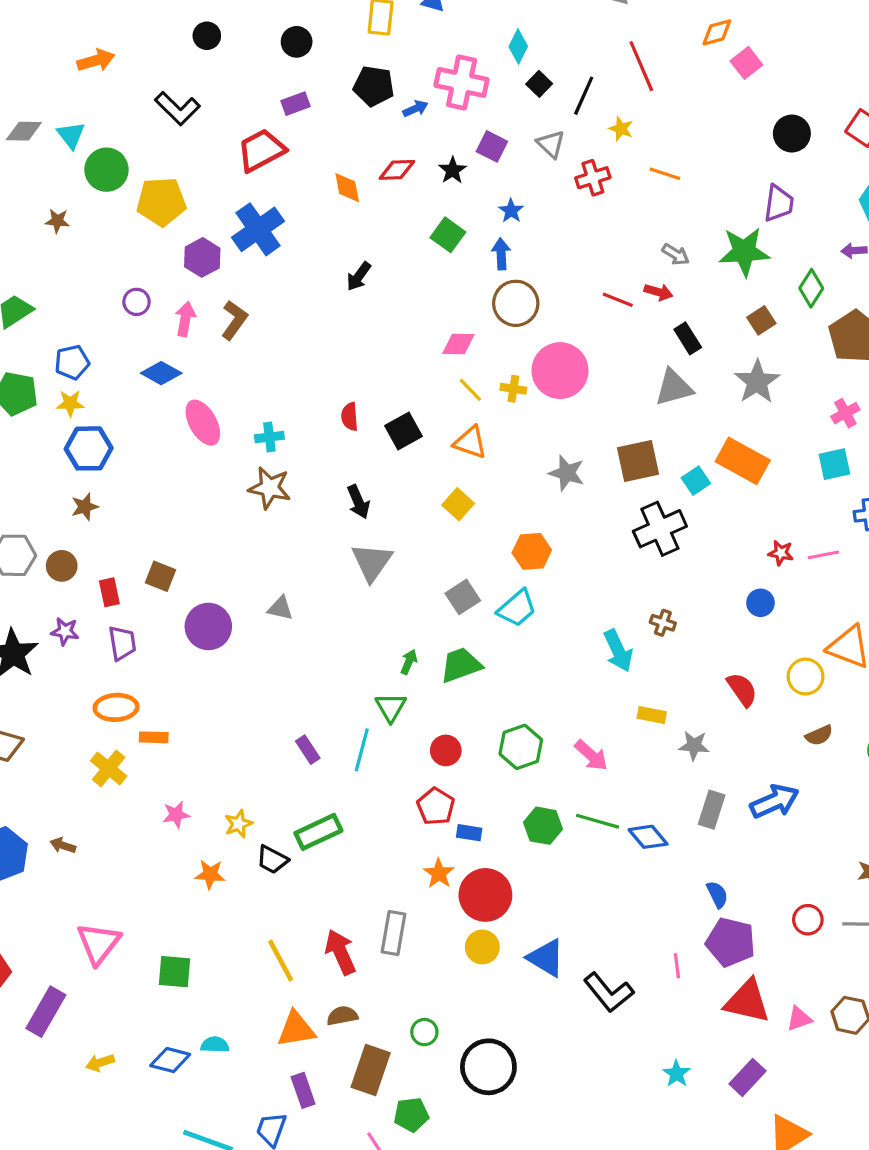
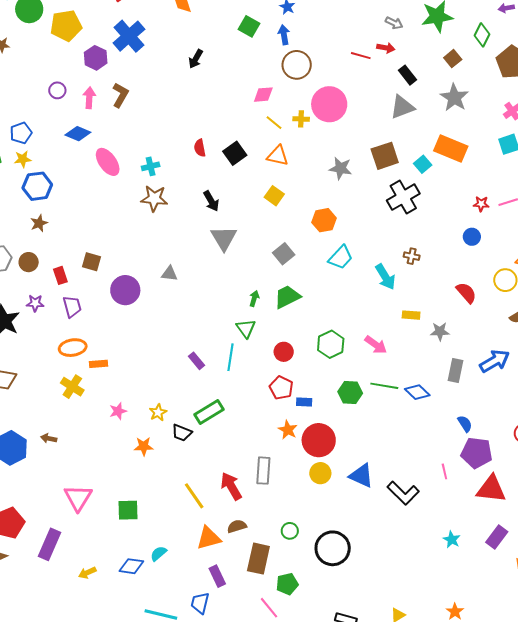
cyan trapezoid: (517, 608) -> (341, 257), moved
cyan semicircle: (215, 1045) -> (159, 553), turned -36

